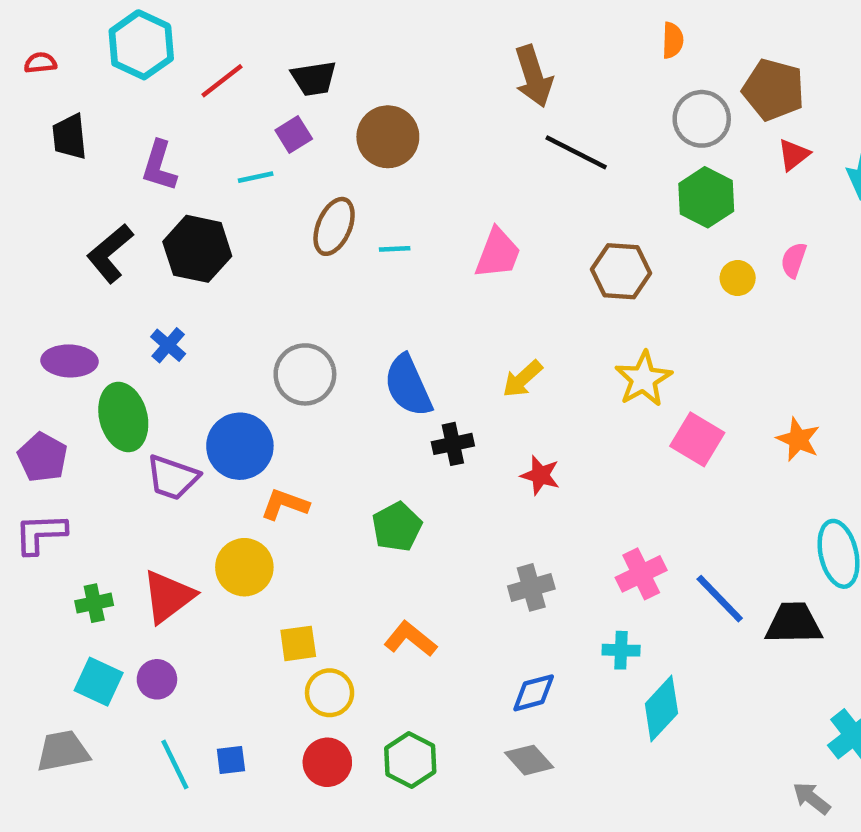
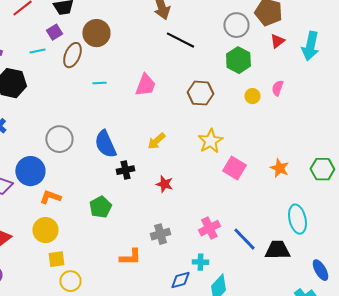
brown ellipse: (334, 226) -> (72, 55), moved
yellow circle: (244, 567) -> (45, 230), moved
orange L-shape: (410, 639) -> (130, 257), moved, turned 140
blue diamond: (534, 693) -> (180, 280), moved

